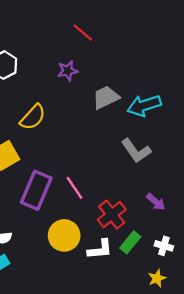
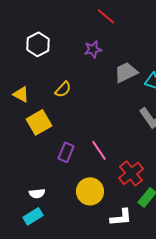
yellow semicircle: (33, 117) -> (63, 89), size x0.7
purple rectangle: (36, 190) -> (66, 152), size x0.6
white L-shape: (100, 249) -> (121, 217), moved

